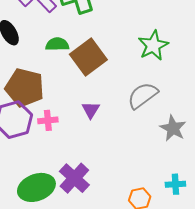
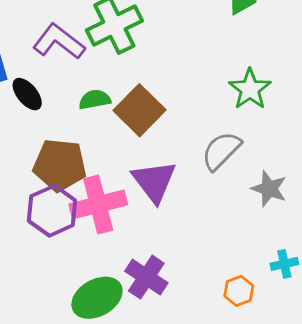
green star: (153, 45) -> (250, 89), moved
purple triangle: (91, 110) -> (154, 181), size x1.8
pink cross: (48, 120) -> (98, 204), size x2.0

